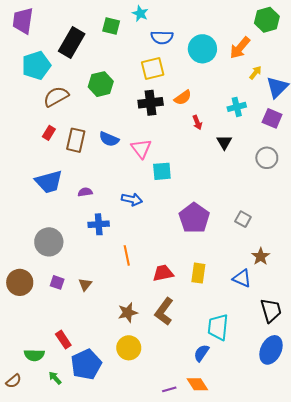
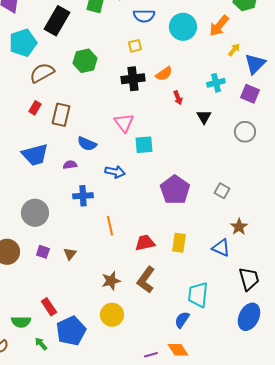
yellow square: (153, 69) -> (135, 46), size x0.6
blue semicircle: (109, 139) -> (87, 144), moved

